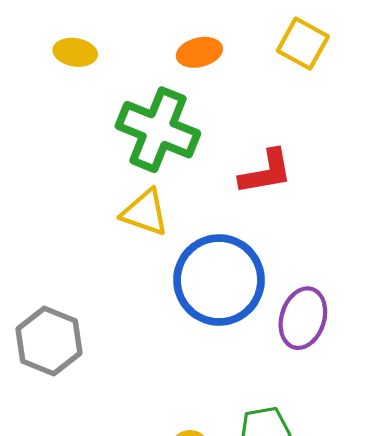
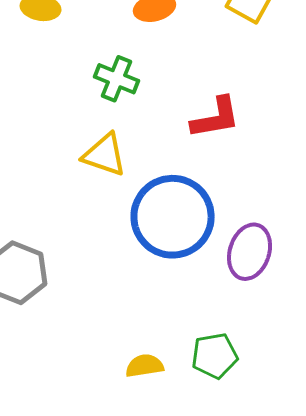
green cross: (158, 130) -> (117, 79), size x0.6

